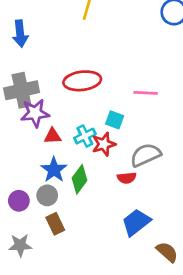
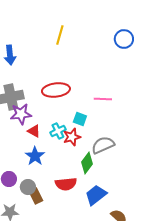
red triangle: (53, 136) -> (34, 131), turned 32
red semicircle: (127, 178) -> (66, 184), moved, size x1.5
green diamond: (80, 179) -> (87, 163), moved
gray circle: (47, 195) -> (28, 187), moved

